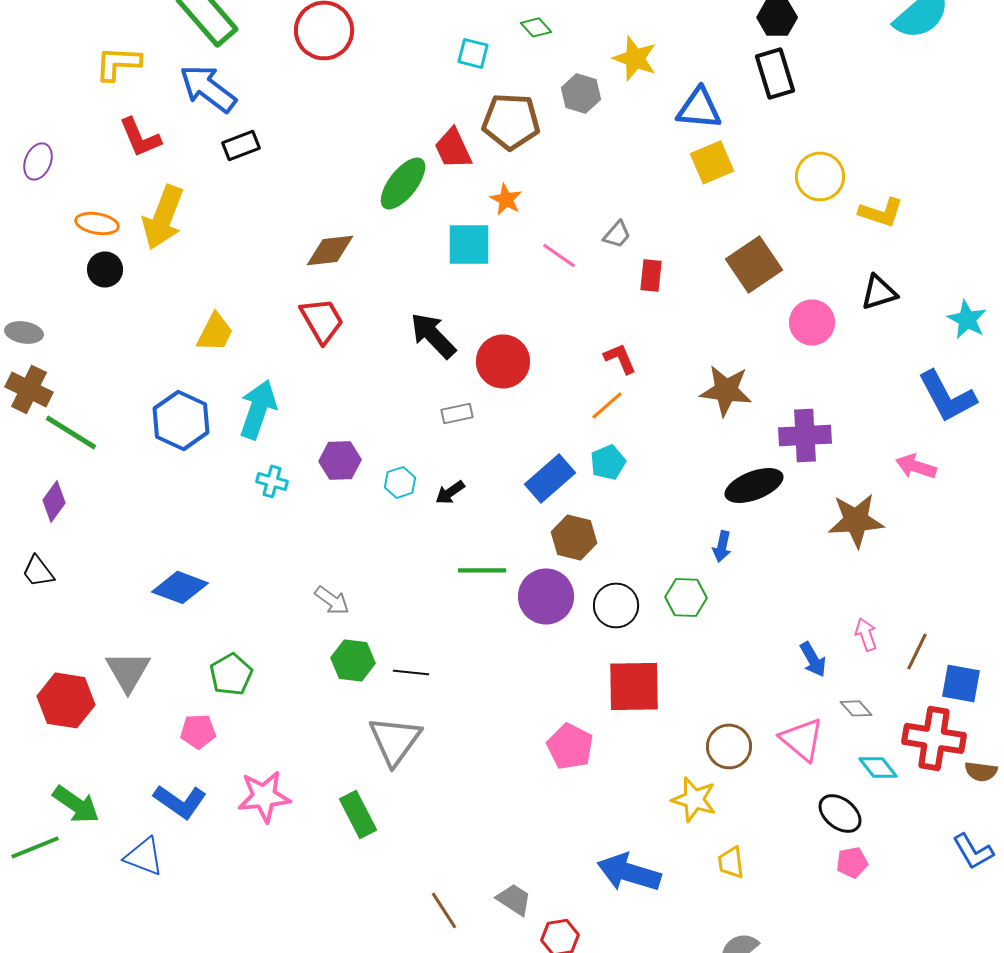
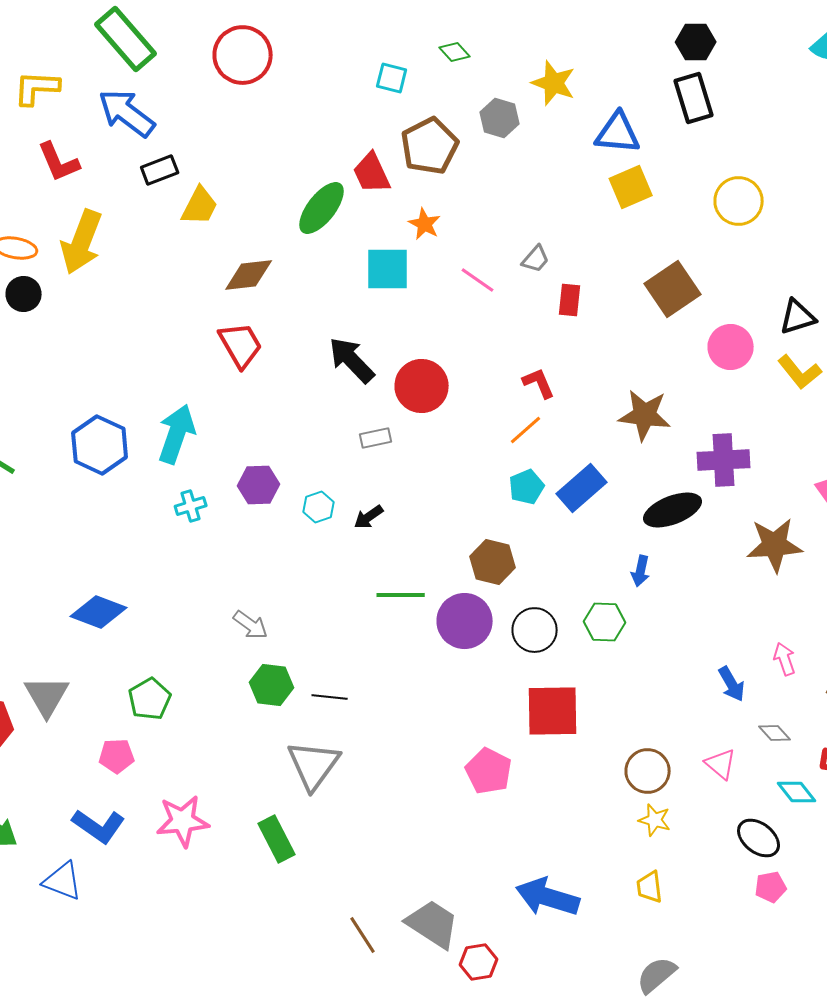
brown pentagon: (511, 121) -> (430, 146), turned -30
yellow L-shape: (881, 212) -> (800, 372), moved, turned 33
yellow trapezoid: (215, 332) -> (200, 206), moved
blue rectangle: (550, 478) -> (582, 488), moved
cyan cross: (272, 481) -> (191, 506), turned -32
pink triangle: (802, 739) -> (721, 764), size x0.7
yellow star: (694, 799) -> (655, 820), moved, size x0.7
gray trapezoid: (514, 899) -> (433, 924), size x1.5

